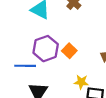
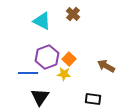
yellow star: (81, 82) -> (64, 74), moved

